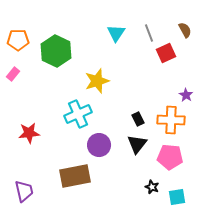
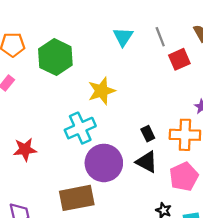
black triangle: (137, 144) -> (147, 162), turned -40
purple circle: (99, 145) -> (104, 163), size x1.4
pink pentagon: (170, 157) -> (184, 177), turned -30

